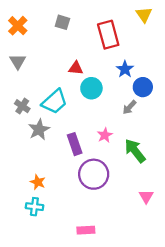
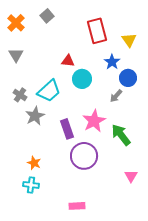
yellow triangle: (144, 15) -> (129, 40), moved
gray square: (62, 22) -> (47, 16), moved, turned 32
pink star: (105, 135) -> (94, 121), size x1.6

